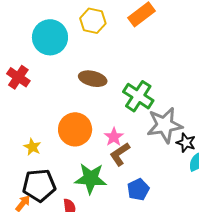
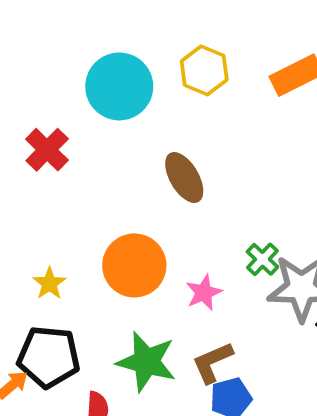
brown ellipse: (93, 79) -> (184, 178), turned 36
green cross: (138, 96) -> (262, 259), moved, size x0.6
brown L-shape: (120, 154) -> (212, 362), moved

